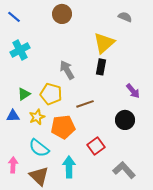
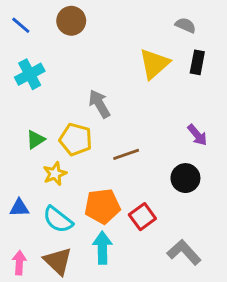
brown circle: (62, 14) -> (71, 21), moved
black rectangle: (101, 67) -> (197, 62), moved
blue triangle: (13, 116) -> (19, 208), moved
orange pentagon: (63, 127) -> (102, 206), moved
pink arrow: (13, 165) -> (19, 263), moved

